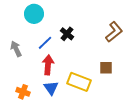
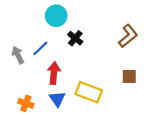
cyan circle: (34, 14) -> (56, 16), moved
blue line: (45, 43) -> (40, 48), moved
brown square: (106, 68) -> (129, 76), moved

